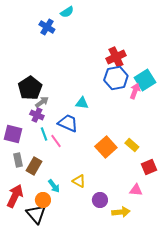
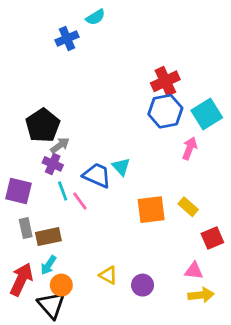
blue cross: (47, 27) -> (67, 38), turned 35
pink arrow: (135, 91) -> (190, 148), moved
cyan triangle: (82, 103) -> (121, 167), moved, turned 40
orange square: (106, 147) -> (151, 210), turned 35
brown rectangle: (34, 166) -> (48, 237), turned 48
yellow triangle: (79, 181) -> (108, 275), moved
cyan arrow: (54, 186) -> (48, 265), moved, turned 72
yellow arrow: (121, 212) -> (201, 295), moved

